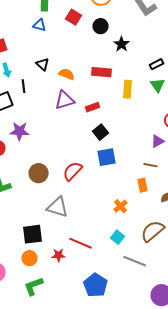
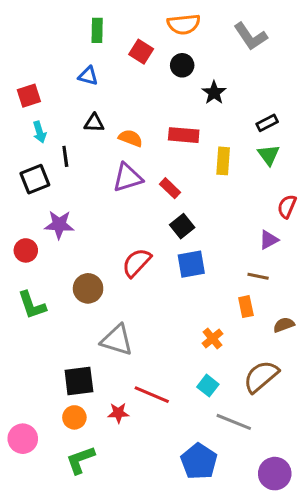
blue triangle: (40, 25) -> (88, 76), moved
black triangle: (43, 64) -> (94, 123), turned -40
red rectangle: (93, 107) -> (170, 188), turned 64
red semicircle: (73, 171) -> (137, 263), moved
blue pentagon: (96, 285) -> (199, 461), moved

